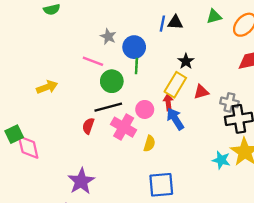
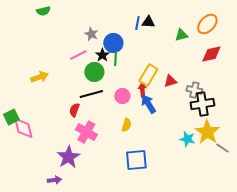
green triangle: (214, 17) -> (181, 35), moved
pink line: (93, 61) -> (78, 55), turned -48
black star: (186, 61) -> (102, 55), moved
pink cross: (124, 127) -> (86, 132), moved

